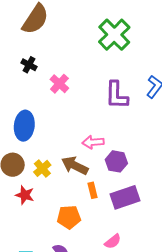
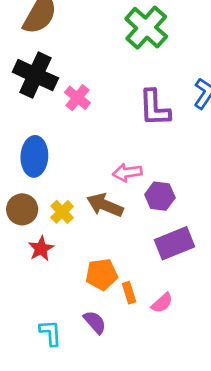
black cross: (29, 65) -> (35, 75), size x2.0
orange rectangle: (92, 190) -> (129, 293), moved
red star: (25, 195) -> (41, 249), turned 30

